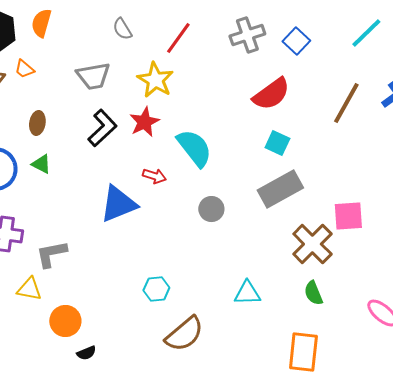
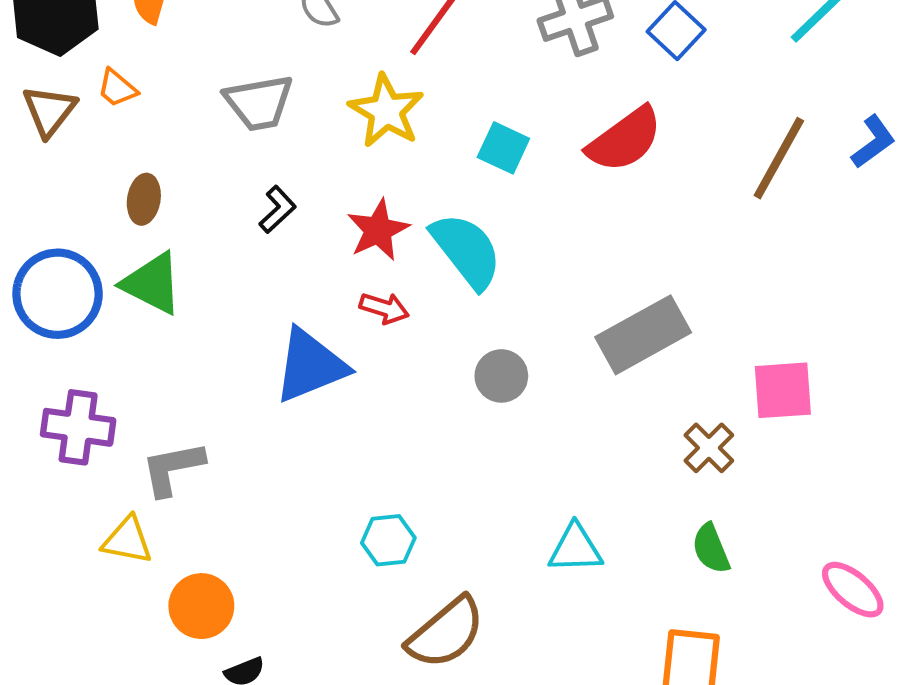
red star: (144, 122) -> (378, 230), moved
black L-shape: (102, 128) -> (277, 209), size x0.6
cyan square: (277, 143) -> (503, 148), moved
green triangle: (41, 164) -> (152, 283), size x1.6
brown cross: (312, 244) -> (709, 448), size x0.6

